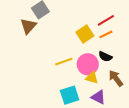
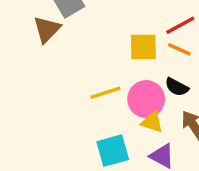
yellow square: (85, 34) -> (143, 47), turned 30
orange line: (106, 34) -> (179, 49), turned 48

